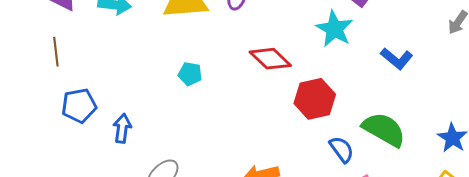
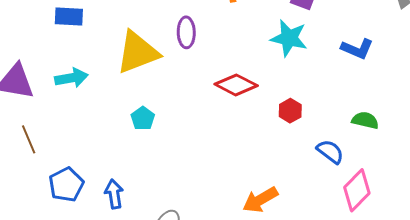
cyan pentagon: (190, 74) -> (143, 118), moved, turned -30
red hexagon: (315, 99) -> (290, 111), size x0.6
green semicircle: (384, 129) -> (365, 120), size x0.6

